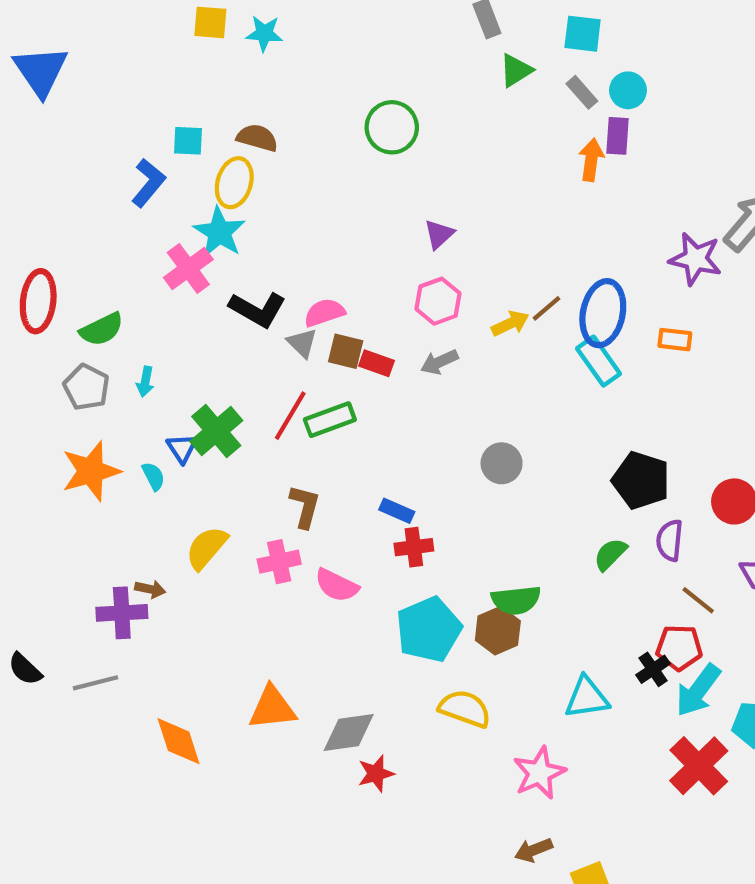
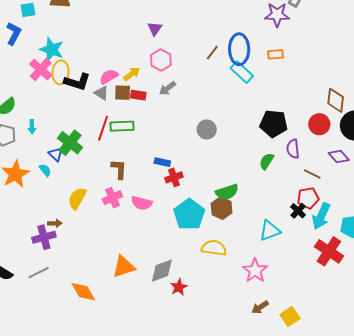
yellow ellipse: (234, 183) -> (61, 72), moved
yellow arrow: (510, 323) -> (132, 74), moved
green rectangle: (330, 420) -> (122, 126), turned 30

